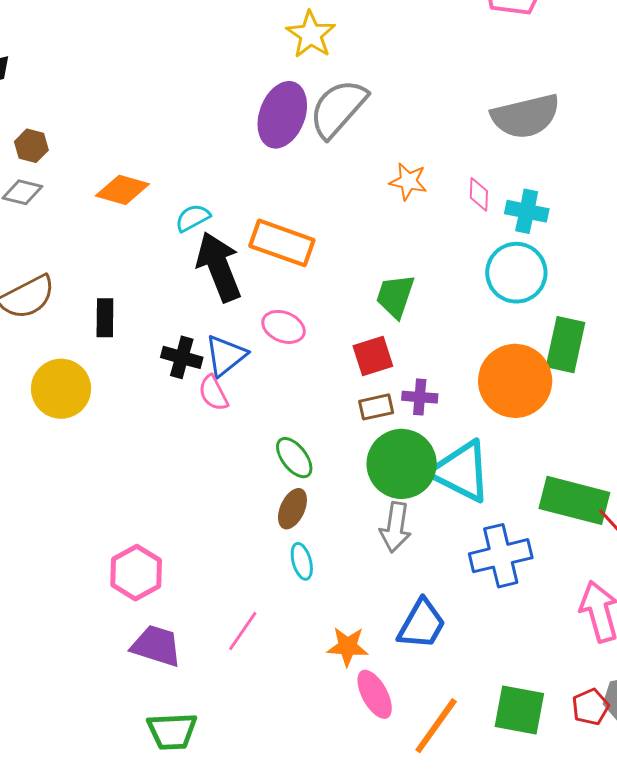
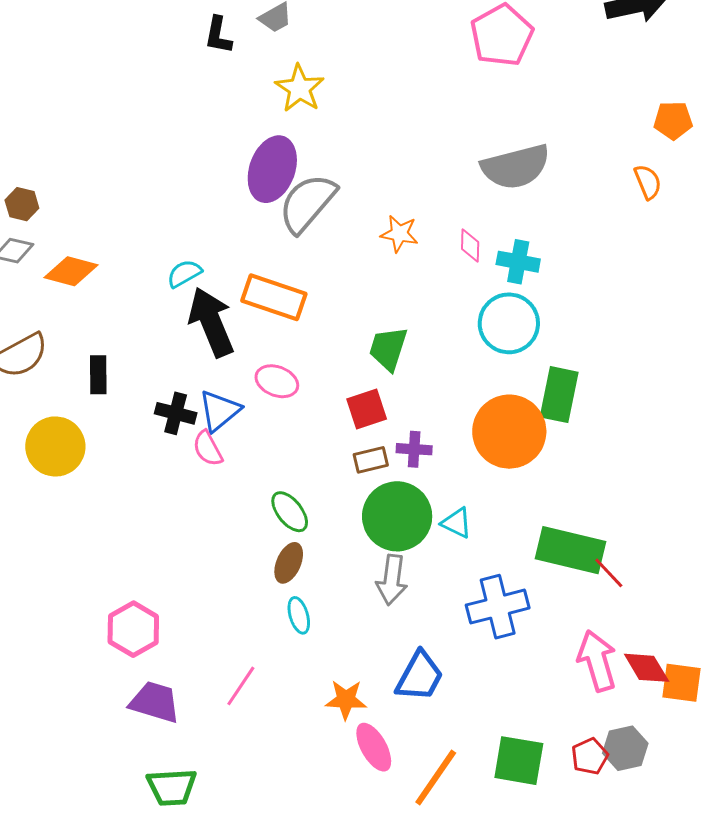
gray semicircle: (338, 108) -> (307, 203), moved
orange diamond: (122, 190) -> (71, 271), moved
cyan triangle: (461, 471) -> (457, 523), size x0.5

